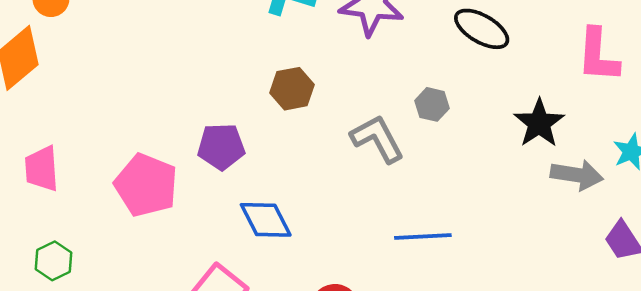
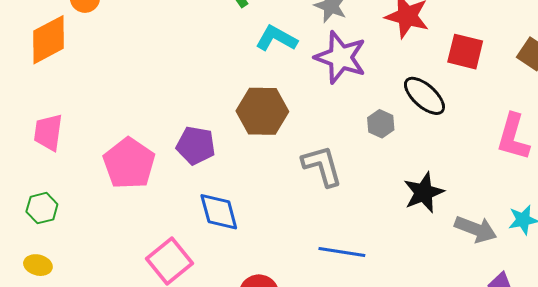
brown hexagon: (292, 89) -> (262, 111), size x1.4
gray hexagon: (432, 104) -> (381, 124), moved
black star: (539, 123) -> (424, 193), moved

